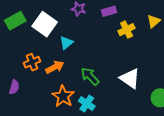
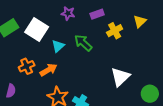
green arrow: (90, 76) -> (83, 43), moved
white triangle: (130, 78) -> (120, 77), turned 45

